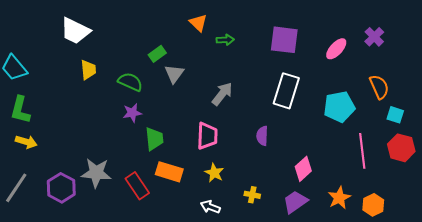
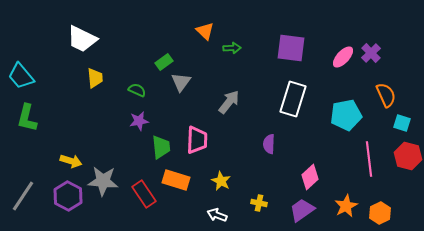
purple cross: (374, 37) -> (371, 53), moved
green semicircle: (130, 82) -> (137, 90), size x0.7
pink trapezoid: (207, 136) -> (197, 140), moved
yellow arrow: (26, 142) -> (71, 161), moved

